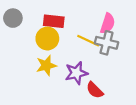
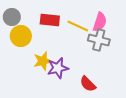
yellow circle: (47, 39) -> (21, 36), moved
yellow line: (88, 41) -> (78, 26), moved
purple star: (76, 73) -> (58, 68), moved

